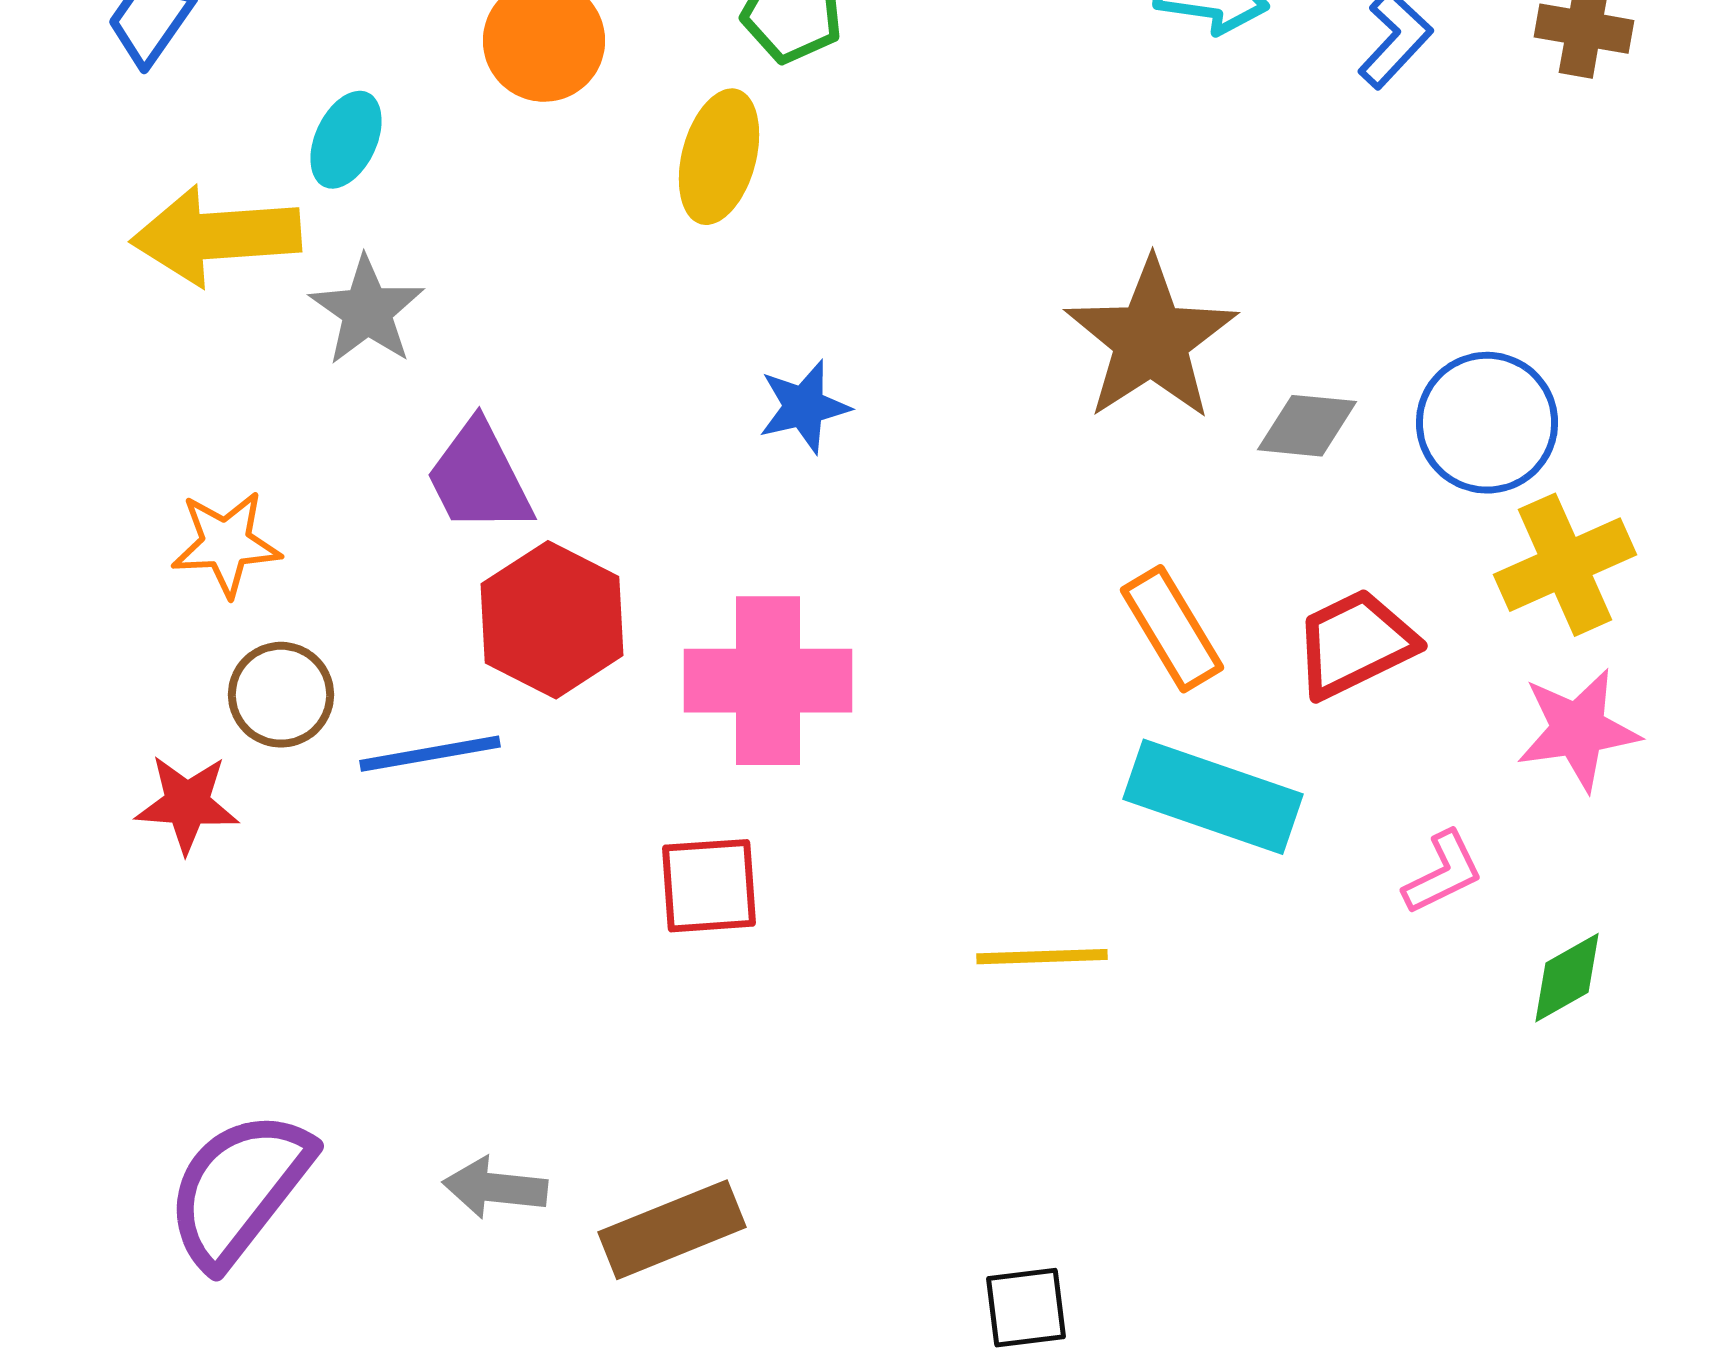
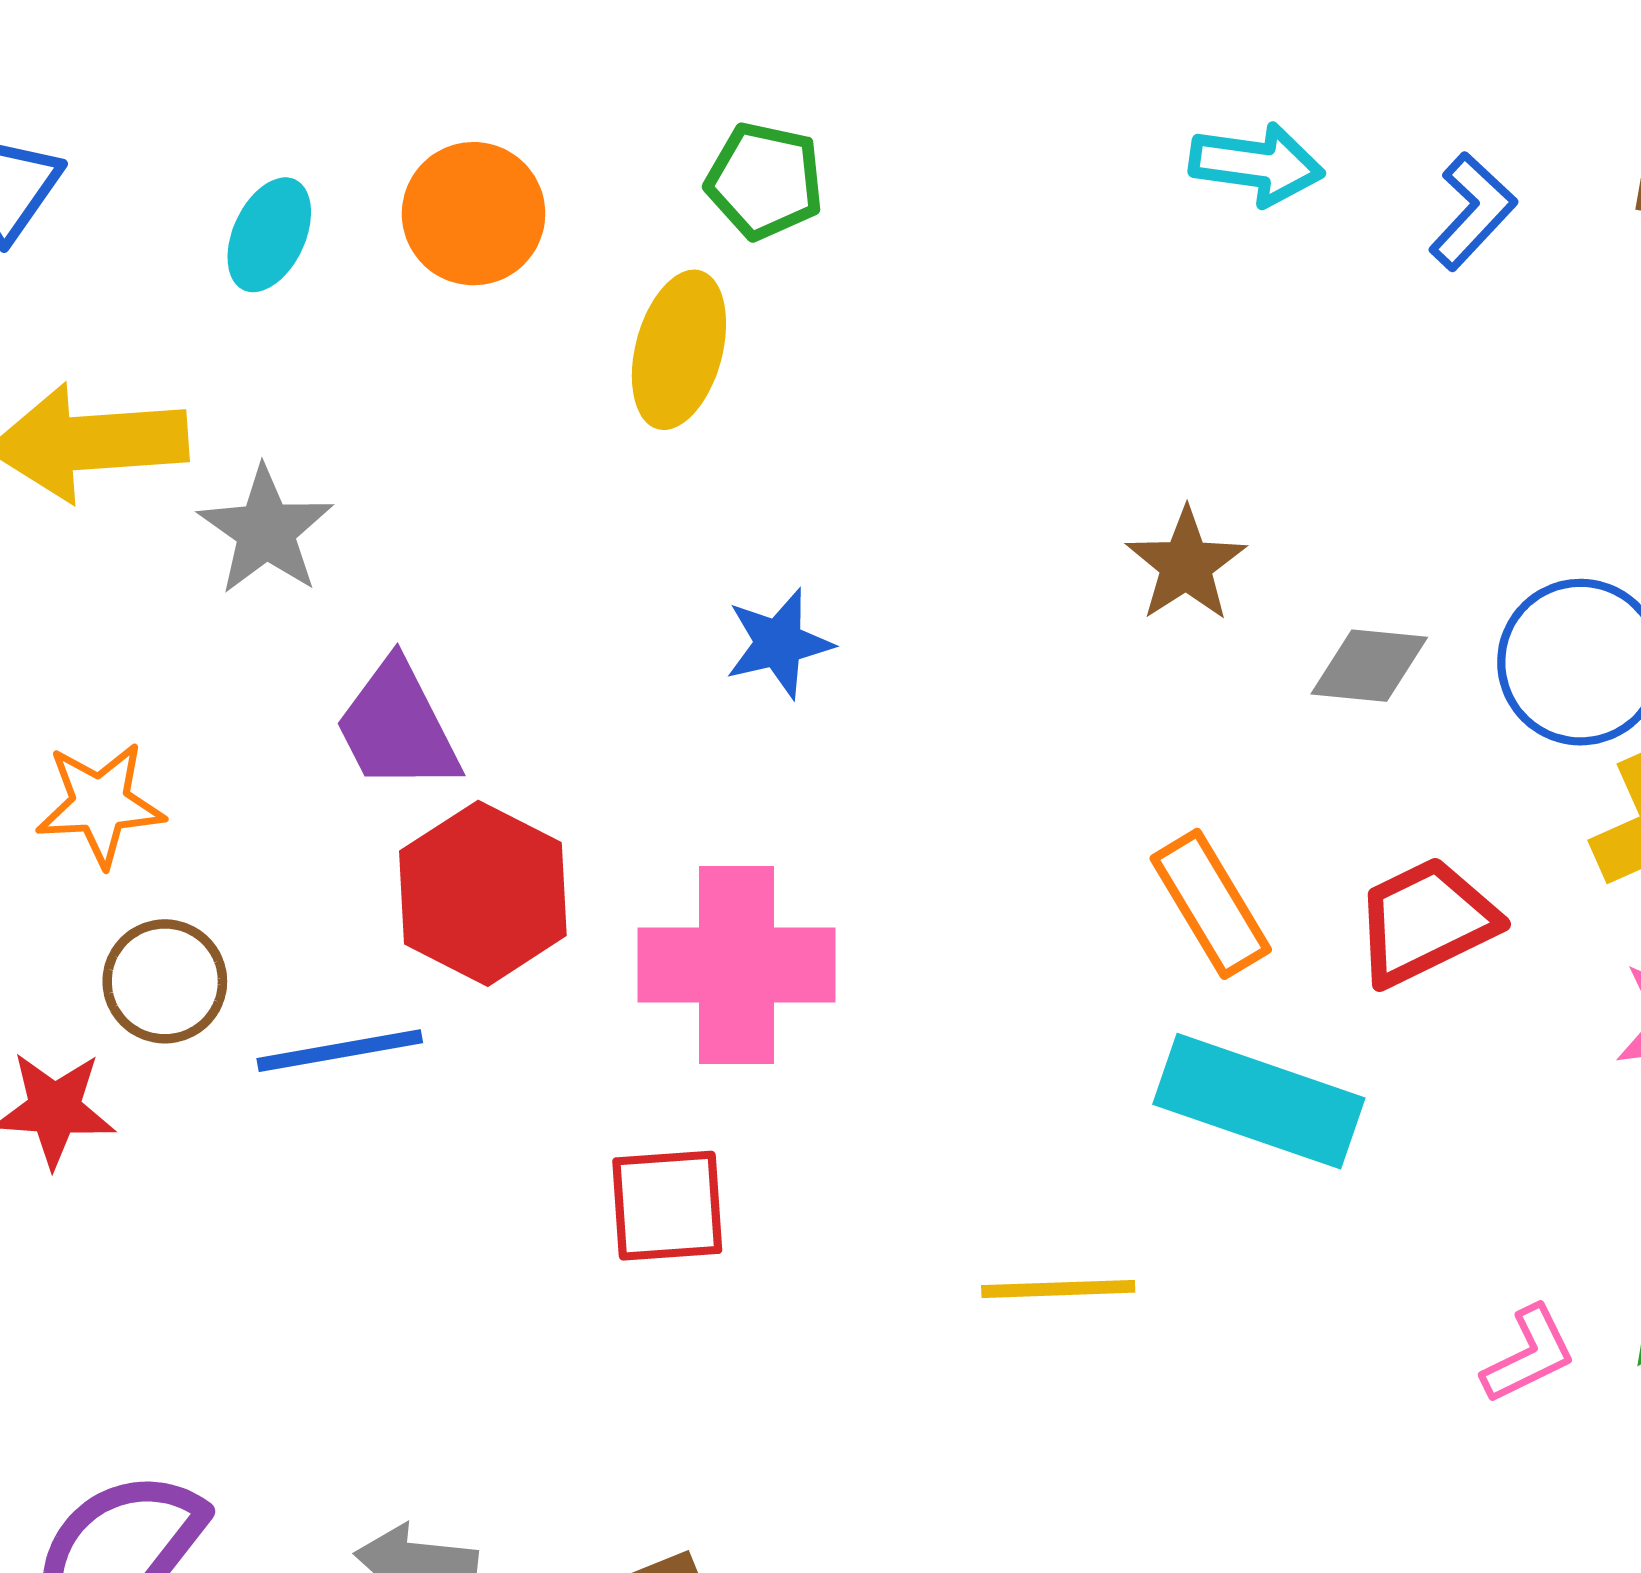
cyan ellipse: (346, 140) -> (269, 235), moved
brown star: (1151, 340) -> (1186, 565), size x0.6
pink L-shape: (1443, 873) -> (1529, 1355), moved

